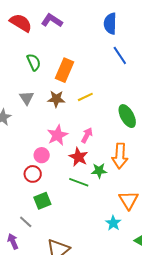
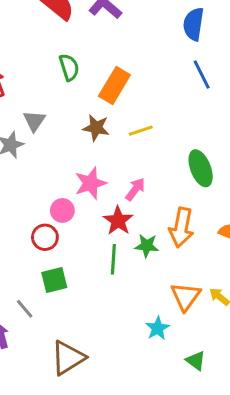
gray triangle: (27, 98) -> (34, 121), moved
green line: (79, 182) -> (113, 259), turned 66

